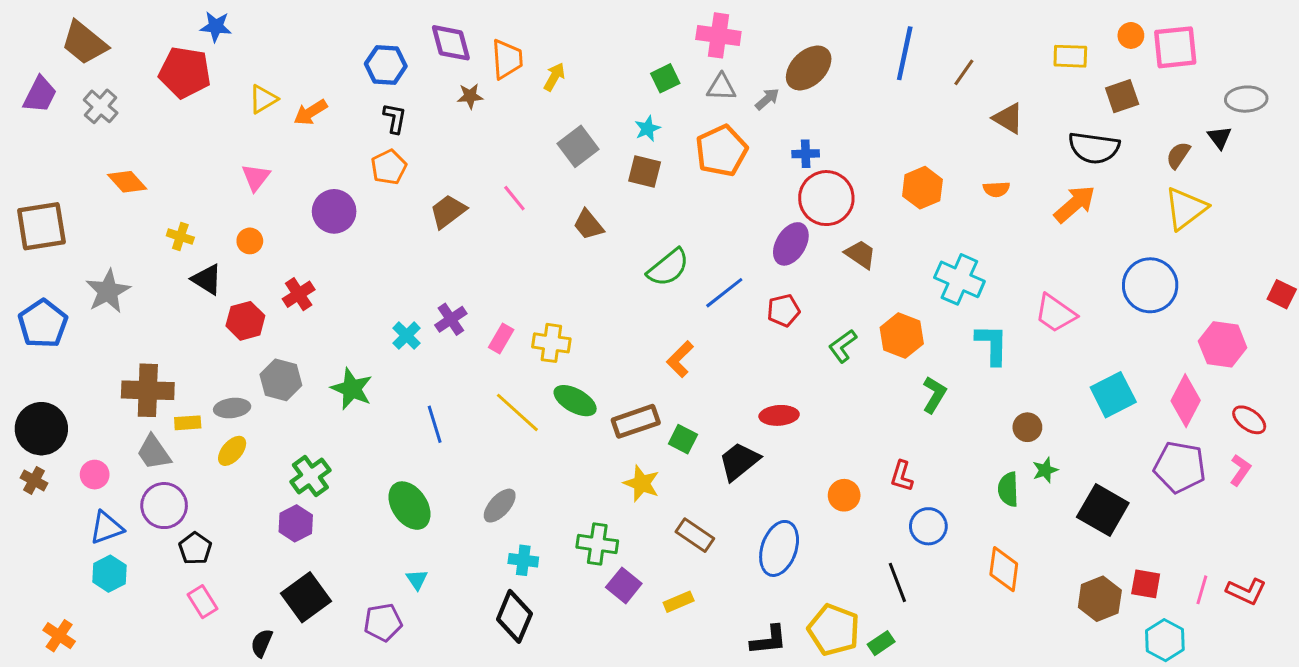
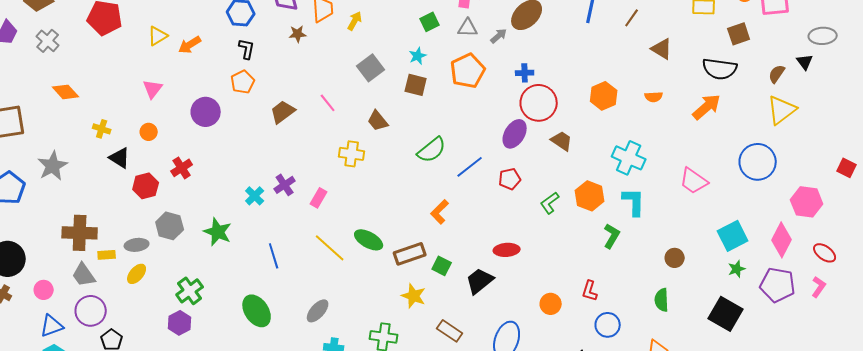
yellow cross: (551, 343) -> (352, 154), moved
cyan L-shape: (992, 344) -> (634, 202), moved
green star: (1045, 470) -> (737, 269), moved

